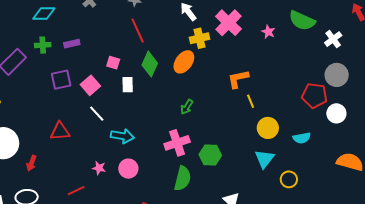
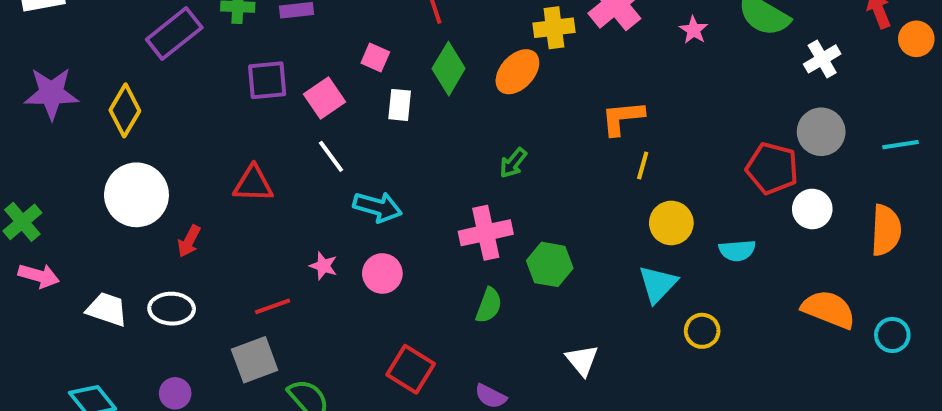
yellow line: (251, 101) -> (643, 166), turned 32
green semicircle: (182, 178) -> (489, 305), size x0.7

